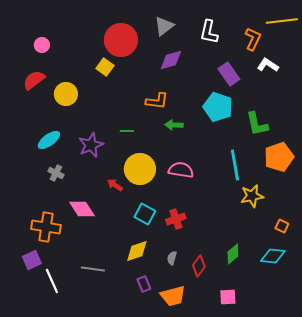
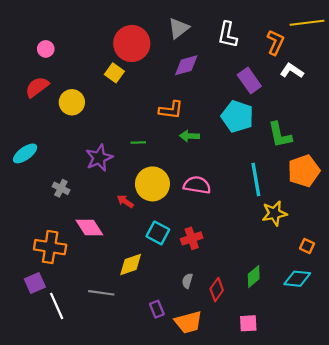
cyan ellipse: (49, 140) -> (25, 153), moved
yellow diamond: (137, 251) -> (131, 265), moved

